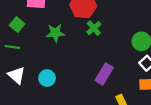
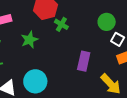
cyan circle: (47, 78) -> (35, 81), size x1.5

